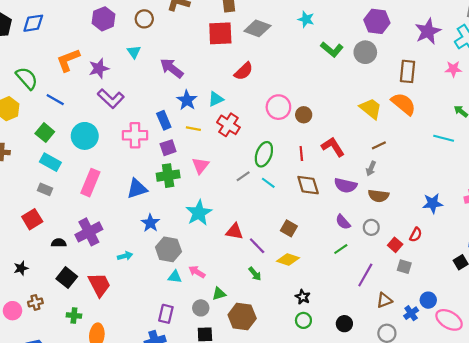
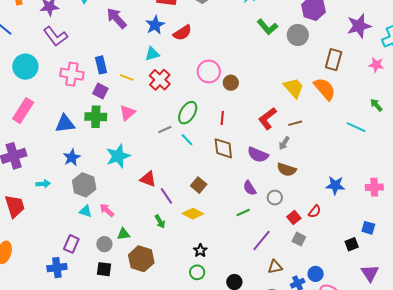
blue star: (187, 100) -> (155, 25), moved
red L-shape: (333, 147) -> (267, 118), moved, turned -105
purple square: (168, 148) -> (100, 91), turned 35

